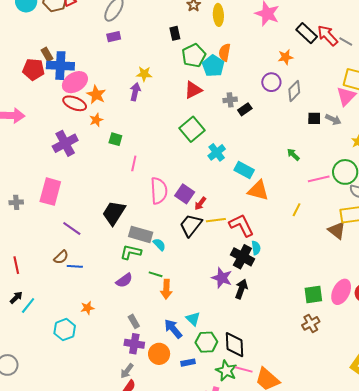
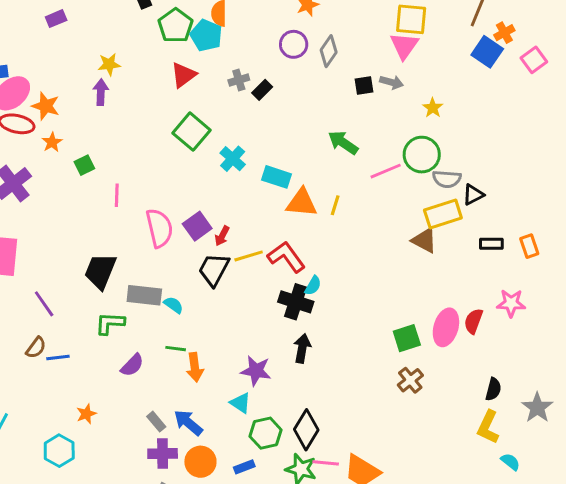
green square: (115, 139) -> (84, 165), turned -32
green arrow: (293, 155) -> (343, 143), size x1.5
purple square: (185, 194) -> (197, 226), turned 30
yellow line: (297, 210) -> (335, 205), moved
purple line: (72, 228) -> (44, 304), turned 30
cyan semicircle: (256, 248) -> (313, 286), turned 48
green L-shape: (131, 252) -> (110, 323), moved
purple star: (222, 278) -> (256, 371), moved
blue arrow: (173, 329) -> (188, 423), moved
black diamond: (234, 345) -> (306, 430), turned 44

